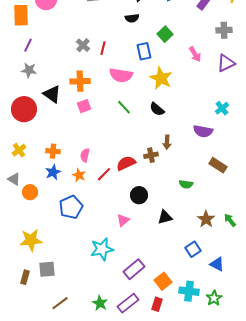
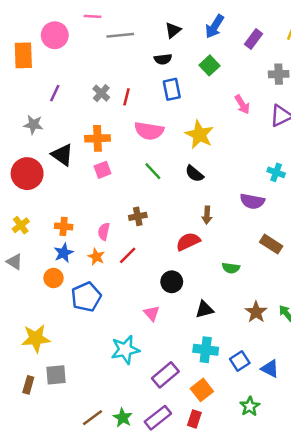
green square: (165, 34) -> (209, 65), moved
purple line: (28, 45) -> (55, 93), moved
blue rectangle: (144, 51) -> (172, 89), moved
cyan cross: (222, 108) -> (276, 172), turned -32
brown cross: (151, 155) -> (138, 216), moved
red semicircle: (126, 163) -> (188, 242), moved
orange circle: (30, 192) -> (53, 278), moved
pink triangle: (123, 220) -> (152, 313), turned -32
blue square: (193, 249) -> (240, 361), moved
cyan cross: (189, 291) -> (206, 350), moved
green star: (214, 298) -> (250, 406), moved
brown line: (60, 303) -> (92, 418), moved

